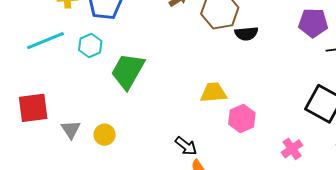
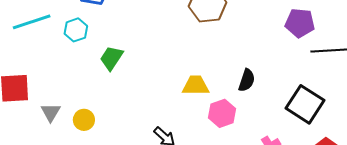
black semicircle: (246, 34) -> (247, 80), moved, turned -70
green trapezoid: (128, 71) -> (111, 58), size x0.7

